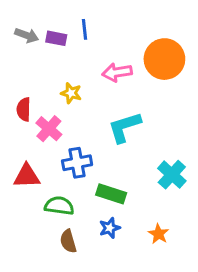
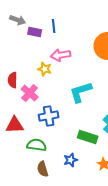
gray arrow: (27, 35) -> (18, 20), moved
pink arrow: (117, 72) -> (61, 55), moved
green rectangle: (111, 194) -> (88, 137), moved

